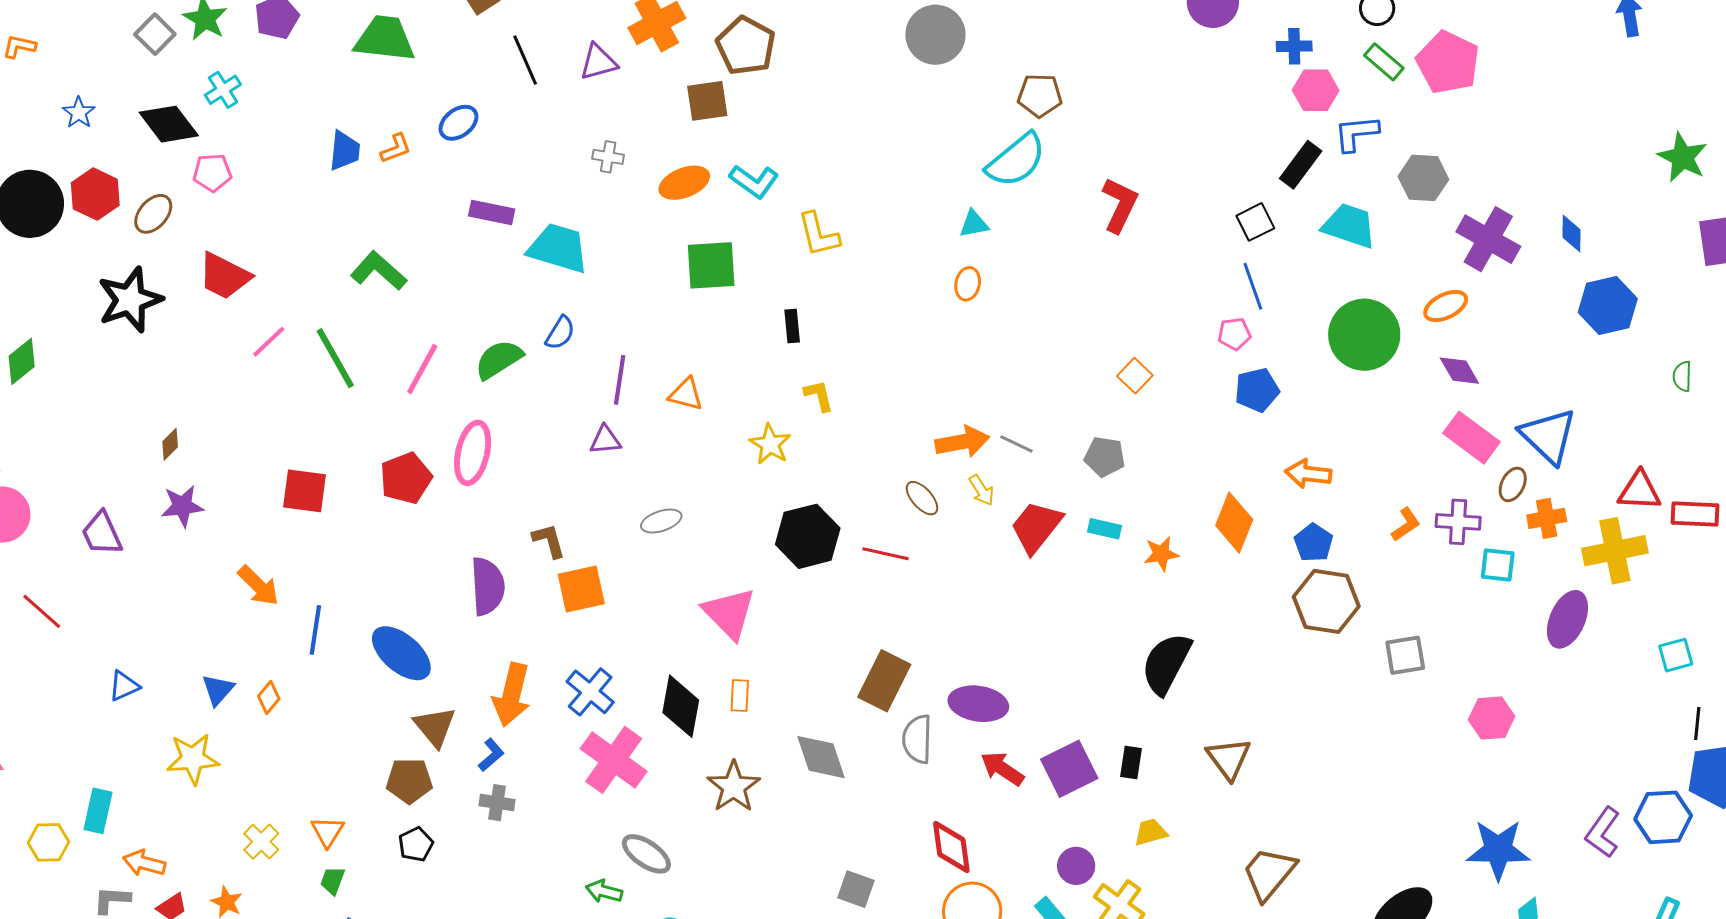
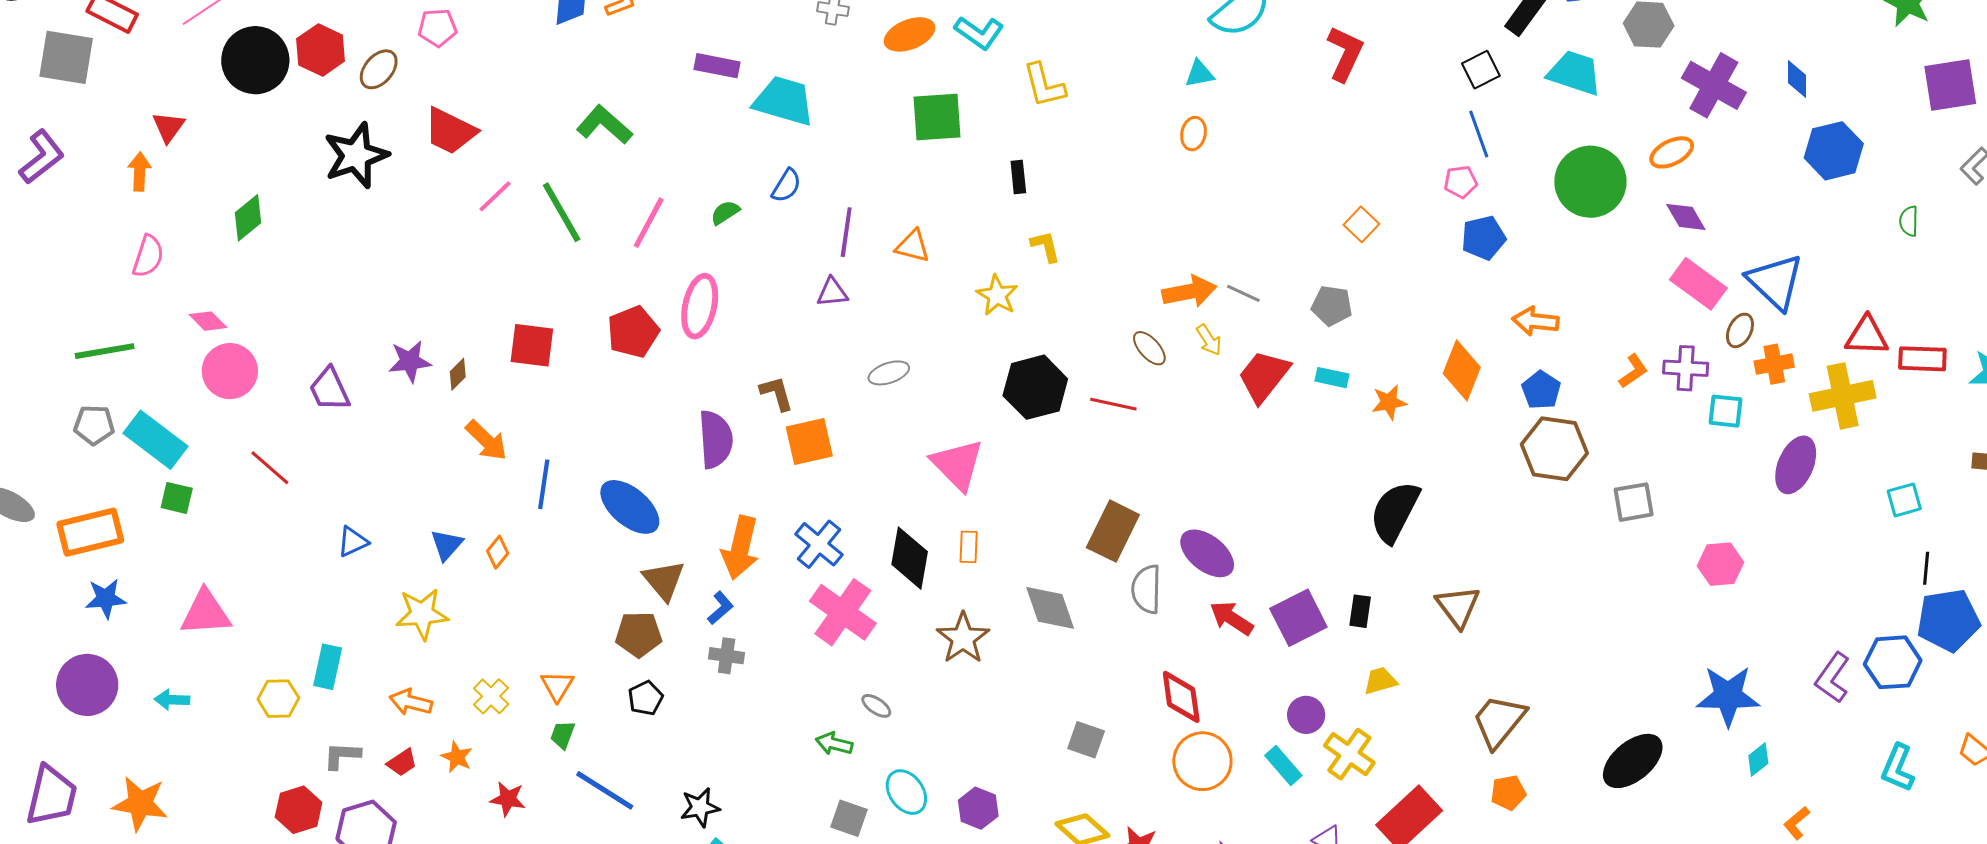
green semicircle: (499, 359) -> (725, 212), size x0.6
brown diamond: (170, 444) -> (458, 374), moved
purple ellipse: (978, 704) -> (1207, 553), turned 30
gray ellipse: (646, 854) -> (876, 706), size x0.6
orange arrow: (144, 863) -> (411, 702), moved

